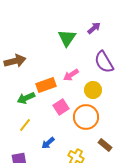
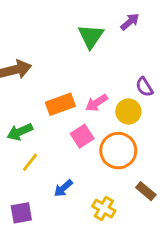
purple semicircle: (104, 62) -> (144, 87), moved, size x0.6
pink arrow: (71, 75) -> (97, 103), moved
green arrow: (26, 98) -> (20, 132), moved

